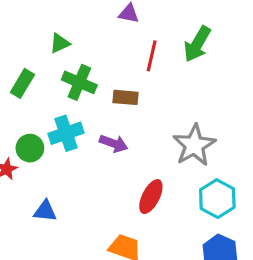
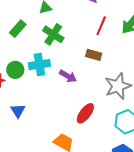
brown rectangle: (125, 97) -> (94, 55), moved
blue triangle: (45, 211) -> (18, 111), turned 42

